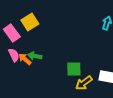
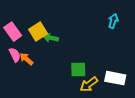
yellow square: (30, 22) -> (38, 32), moved
green arrow: (35, 56) -> (51, 38), moved

